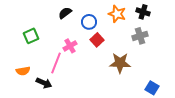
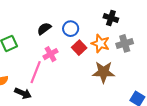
black cross: (143, 12) -> (111, 18), moved
black semicircle: (65, 13) -> (44, 29), moved
orange star: (117, 14) -> (100, 43), moved

